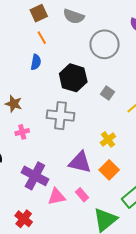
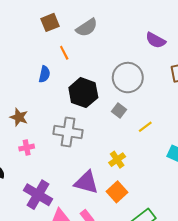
gray semicircle: (74, 16) -> (87, 28), turned -55
orange line: (42, 38) -> (64, 53), moved
gray circle: (105, 44) -> (128, 78), moved

